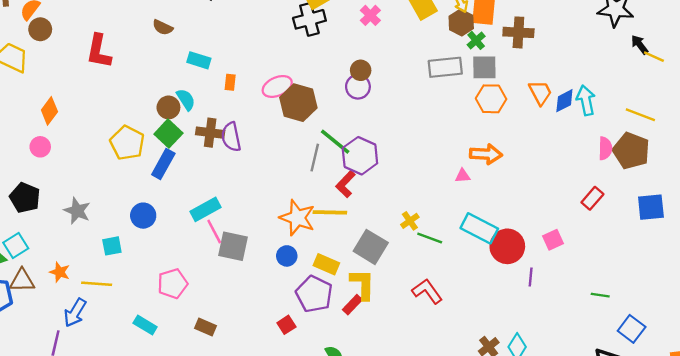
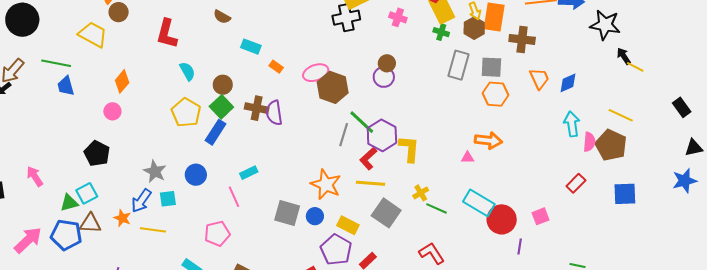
pink cross: (370, 15) -> (398, 17), turned -30
green cross: (476, 40) -> (441, 32), moved, turned -35
gray rectangle: (445, 67) -> (458, 65), turned -72
orange rectangle: (230, 82) -> (276, 67), turned -64
orange trapezoid: (540, 93) -> (539, 79), moved
cyan semicircle: (186, 100) -> (187, 71), moved
cyan arrow: (586, 100) -> (572, 124), moved
blue diamond: (564, 101) -> (568, 83), moved
cyan rectangle: (205, 209) -> (249, 173), size x0.7
gray star: (77, 211) -> (155, 171), moved
yellow line: (330, 212) -> (371, 183), moved
pink line: (214, 232) -> (234, 197), moved
gray square: (233, 246) -> (287, 213), moved
yellow L-shape: (363, 284) -> (409, 149), moved
blue arrow: (75, 313) -> (141, 201), moved

